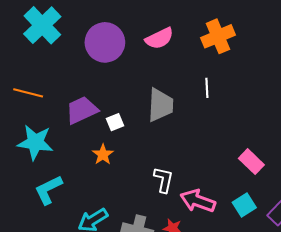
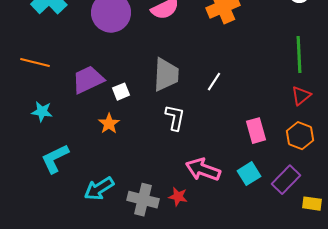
white line: (207, 88) -> (214, 82), moved, turned 36
cyan star: (35, 142) -> (42, 112), size x0.6
pink rectangle: (251, 162) -> (256, 131), turned 30
white L-shape: (163, 180) -> (175, 118), moved

